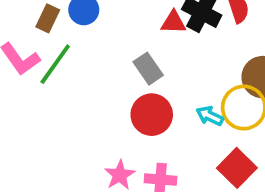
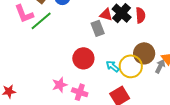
gray rectangle: (148, 69) -> (98, 28), moved

